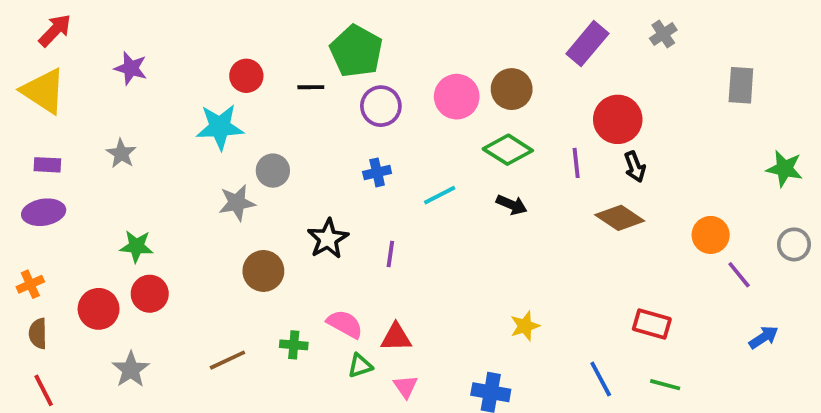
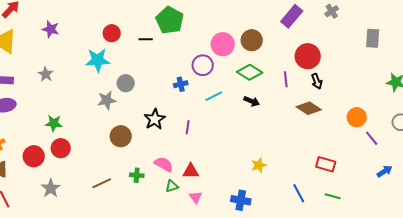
purple circle: (381, 106) -> (203, 65), moved

